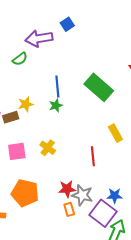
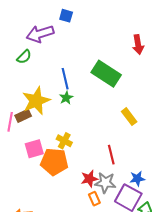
blue square: (67, 24) -> (66, 16), turned -32
yellow star: (26, 104) -> (36, 101), size x1.8
red line: (93, 156) -> (111, 155), moved
orange pentagon: (25, 193) -> (54, 162), moved

